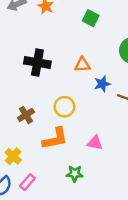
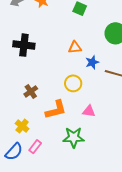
black cross: (37, 63) -> (24, 45), moved
yellow circle: (64, 107) -> (73, 83), moved
green star: (75, 174) -> (74, 137), size x1.5

